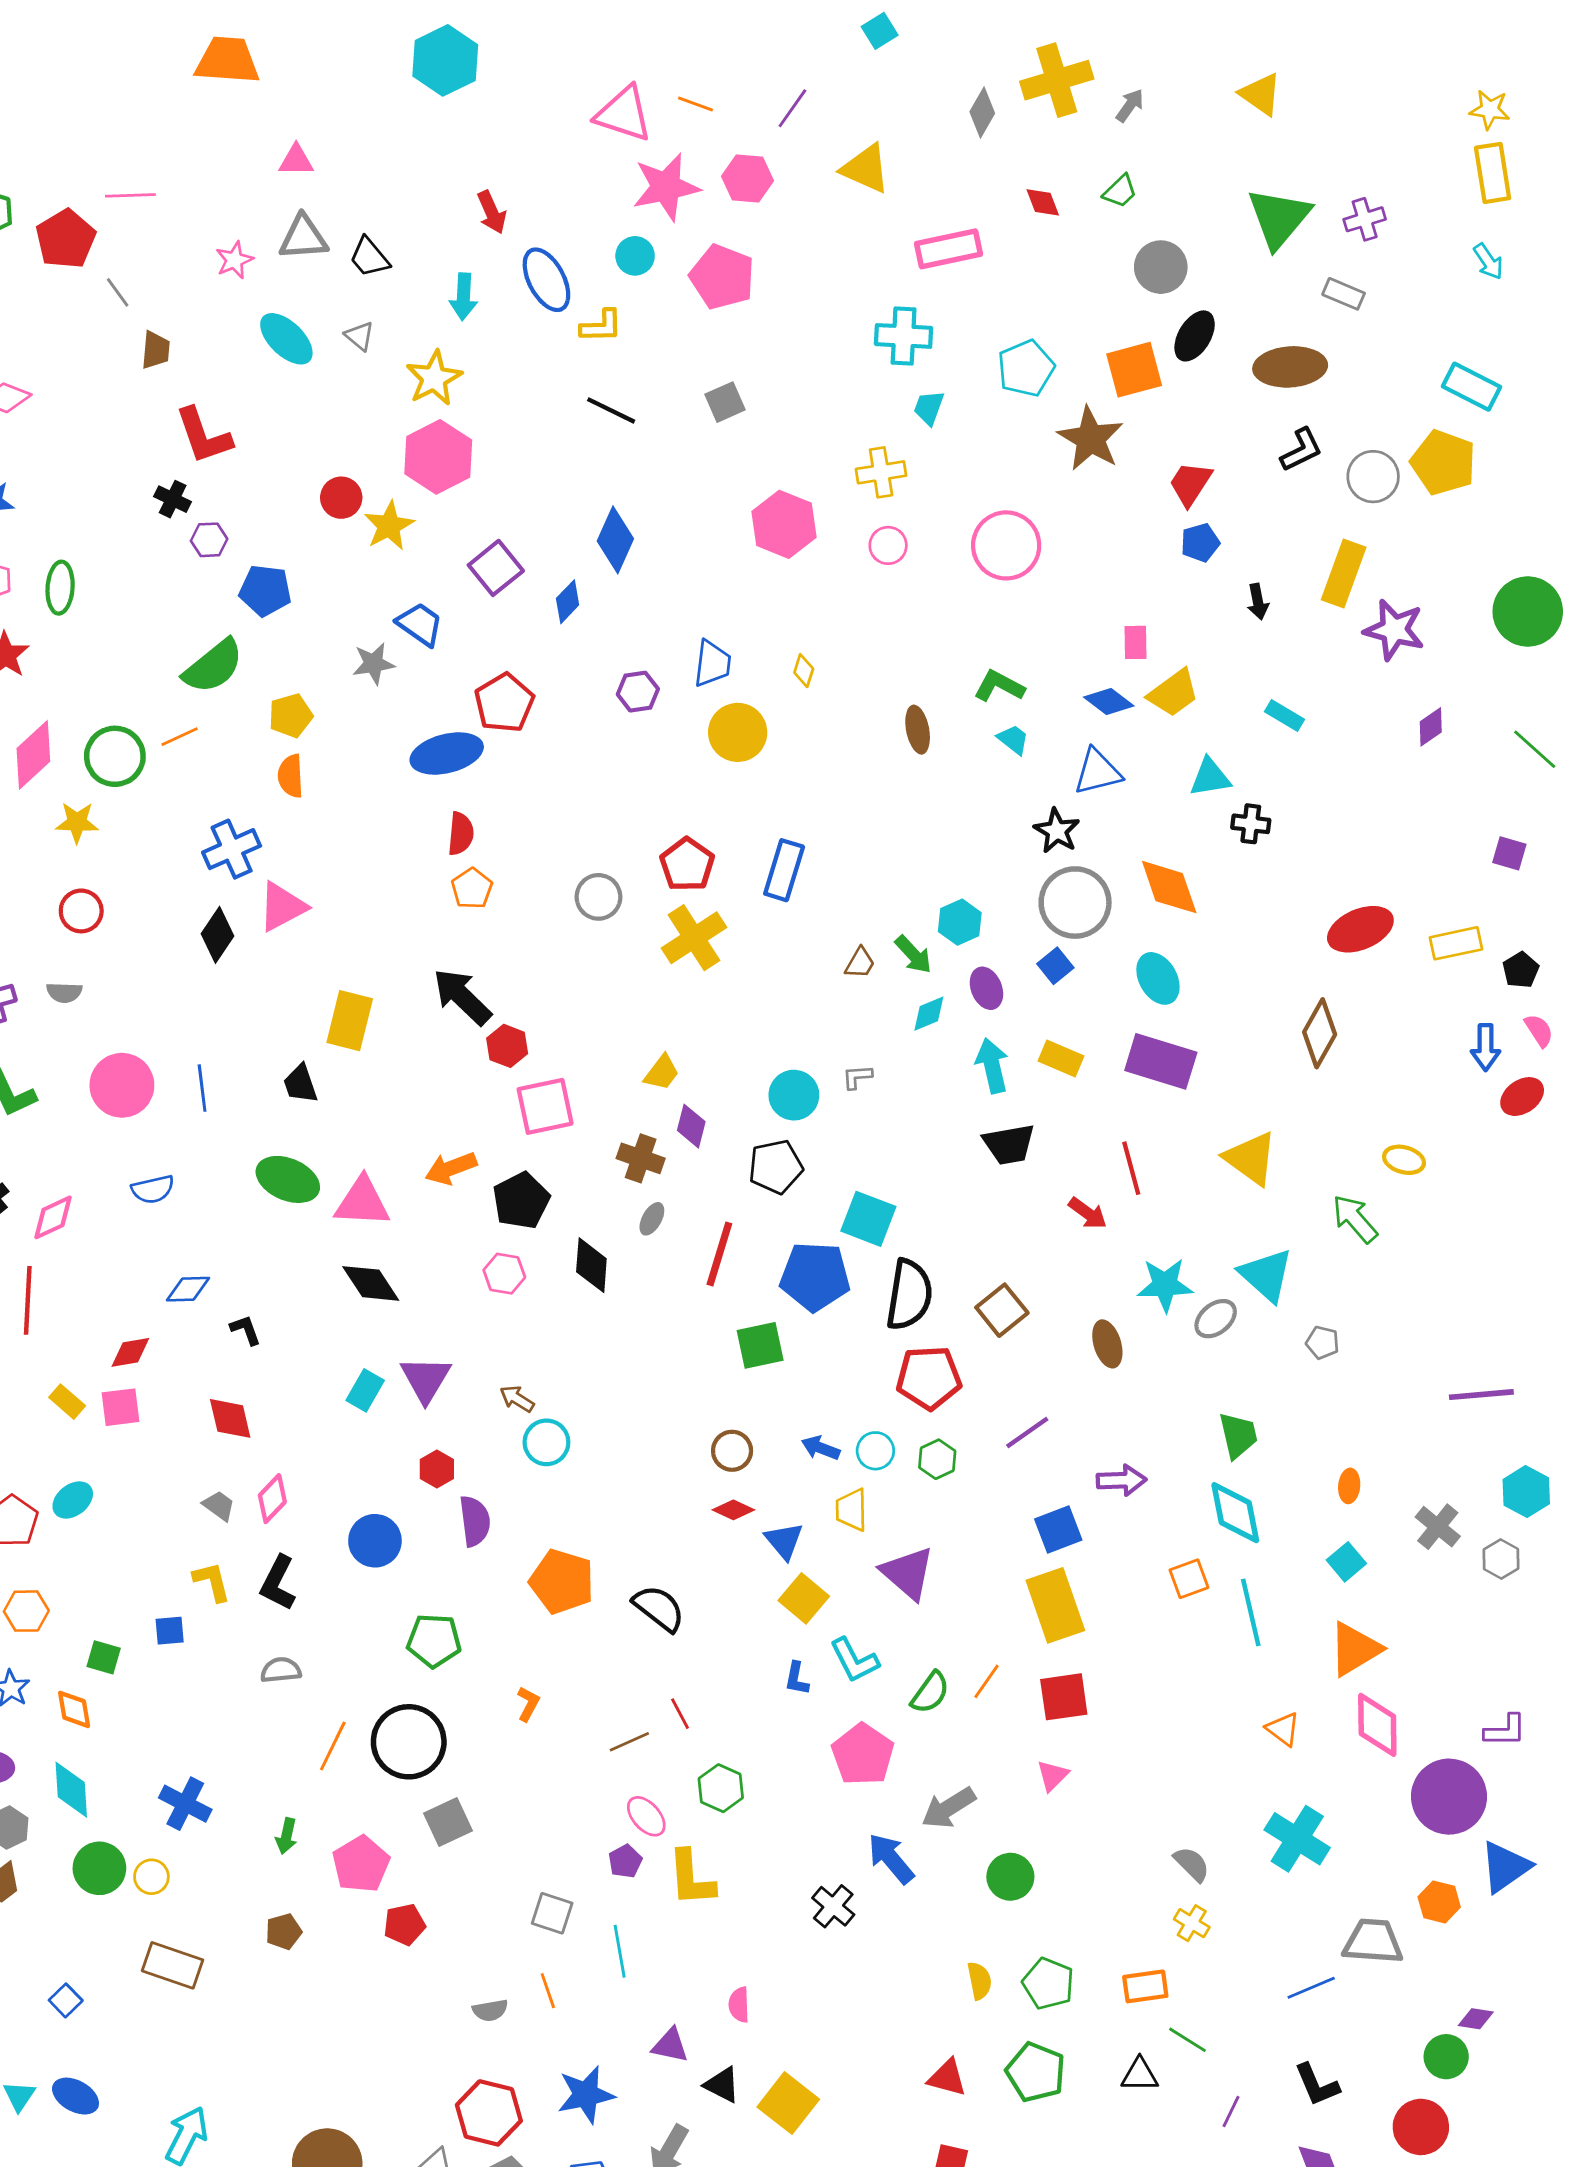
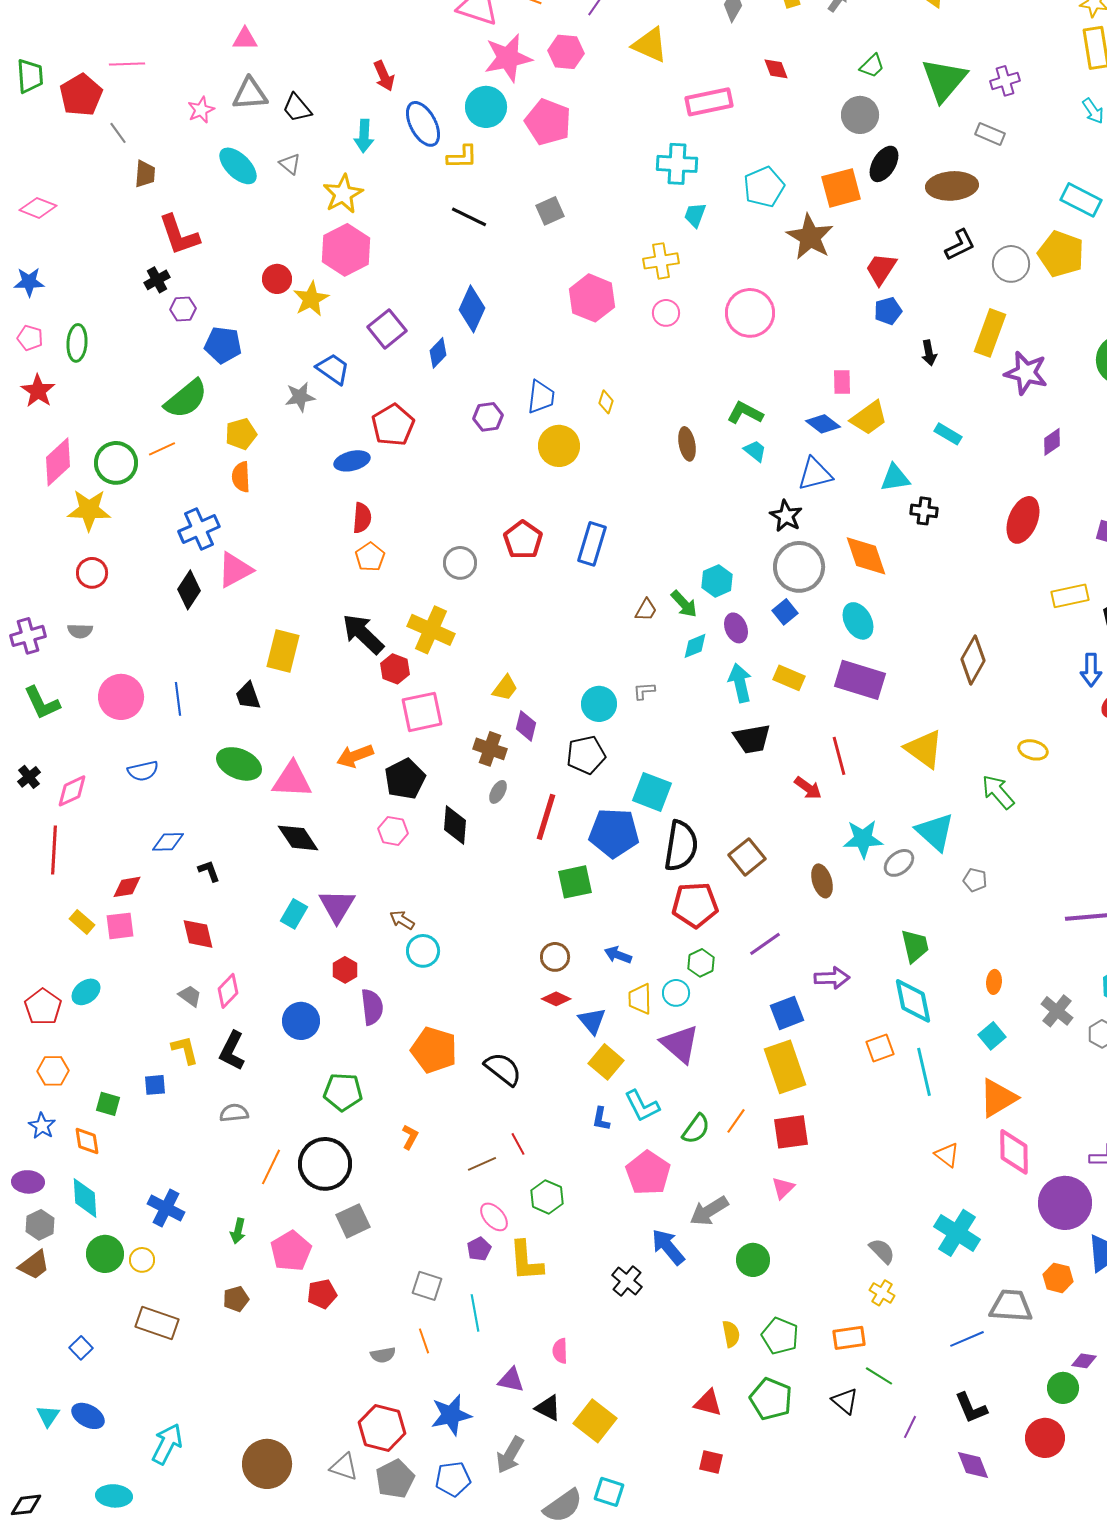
green trapezoid: (1120, 191) -> (872, 66), moved
cyan circle: (635, 256) -> (486, 107), size x1.5
black cross: (173, 499) -> (157, 280), turned 35
blue ellipse: (447, 754) -> (352, 461), size x0.7
yellow star: (77, 822) -> (89, 510), size x1.4
red ellipse: (1360, 929) -> (1023, 520), moved, turned -45
yellow cross: (694, 938) -> (431, 630), moved, turned -33
cyan circle: (875, 1451) -> (676, 993), moved
black triangle: (1140, 2075) -> (845, 1401), turned 40

